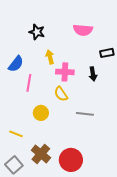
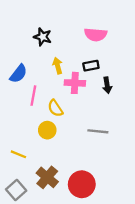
black rectangle: (107, 53) -> (91, 66), moved
yellow semicircle: (61, 94) -> (55, 108), moved

